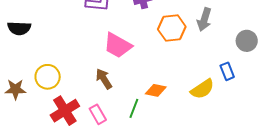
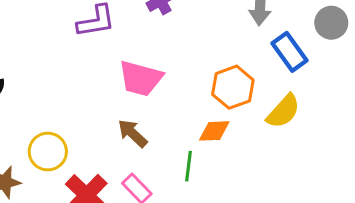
orange hexagon: (172, 28) -> (233, 87), moved
blue rectangle: (227, 71) -> (289, 52), moved, size x1.4

